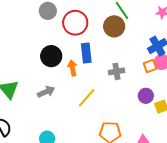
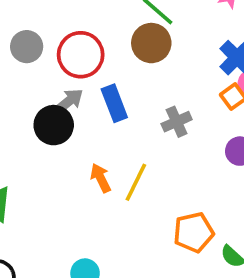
orange arrow: (73, 68) -> (101, 178), moved
gray arrow: (46, 92) -> (68, 102), moved

